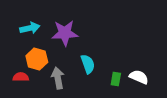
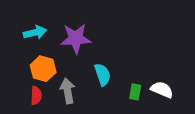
red semicircle: (21, 77) -> (36, 95), moved, turned 91

